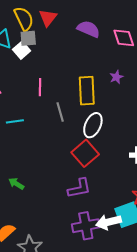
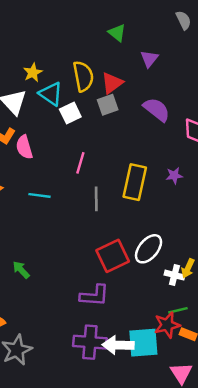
gray square: (28, 38) -> (108, 105), moved, turned -30
white ellipse: (93, 125) -> (149, 249), moved

